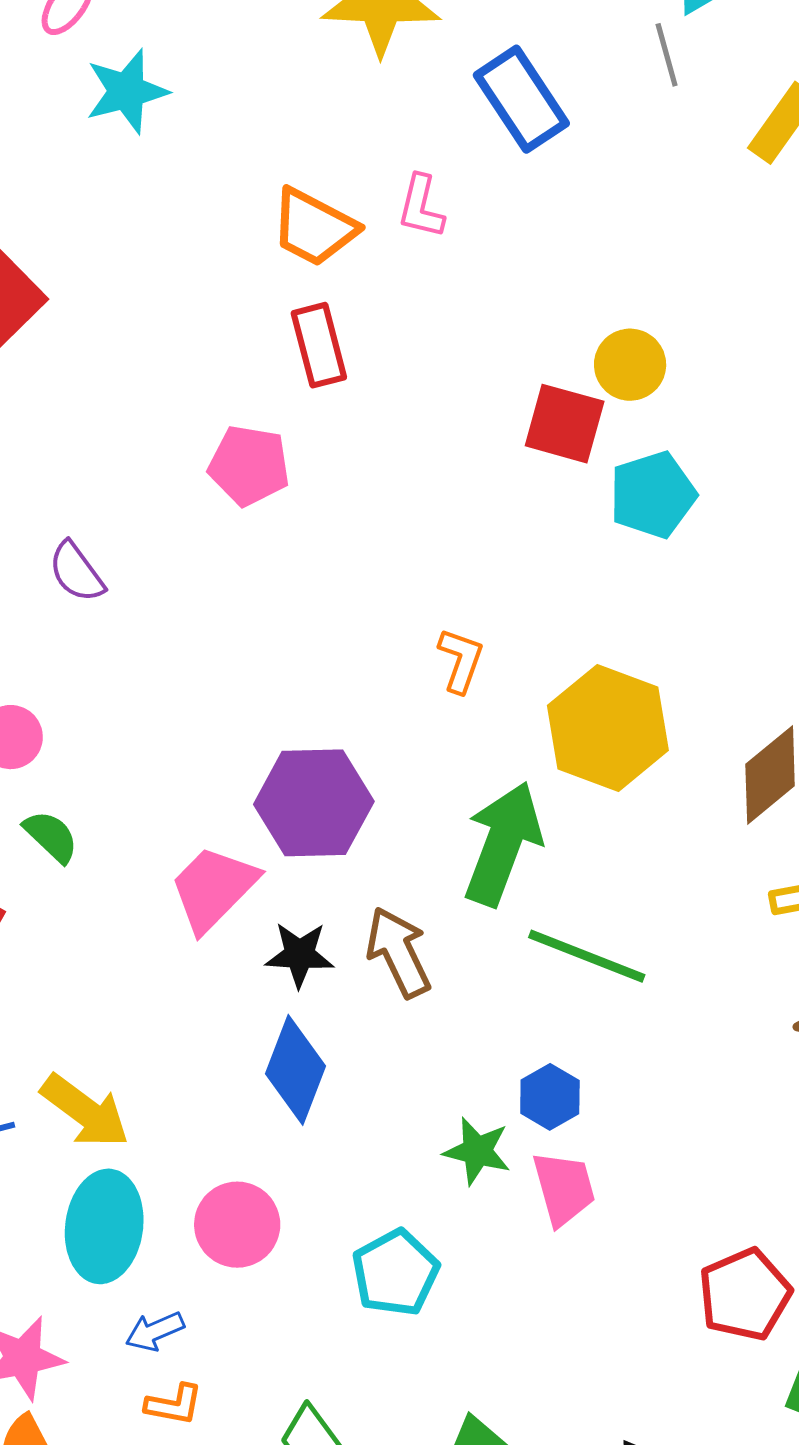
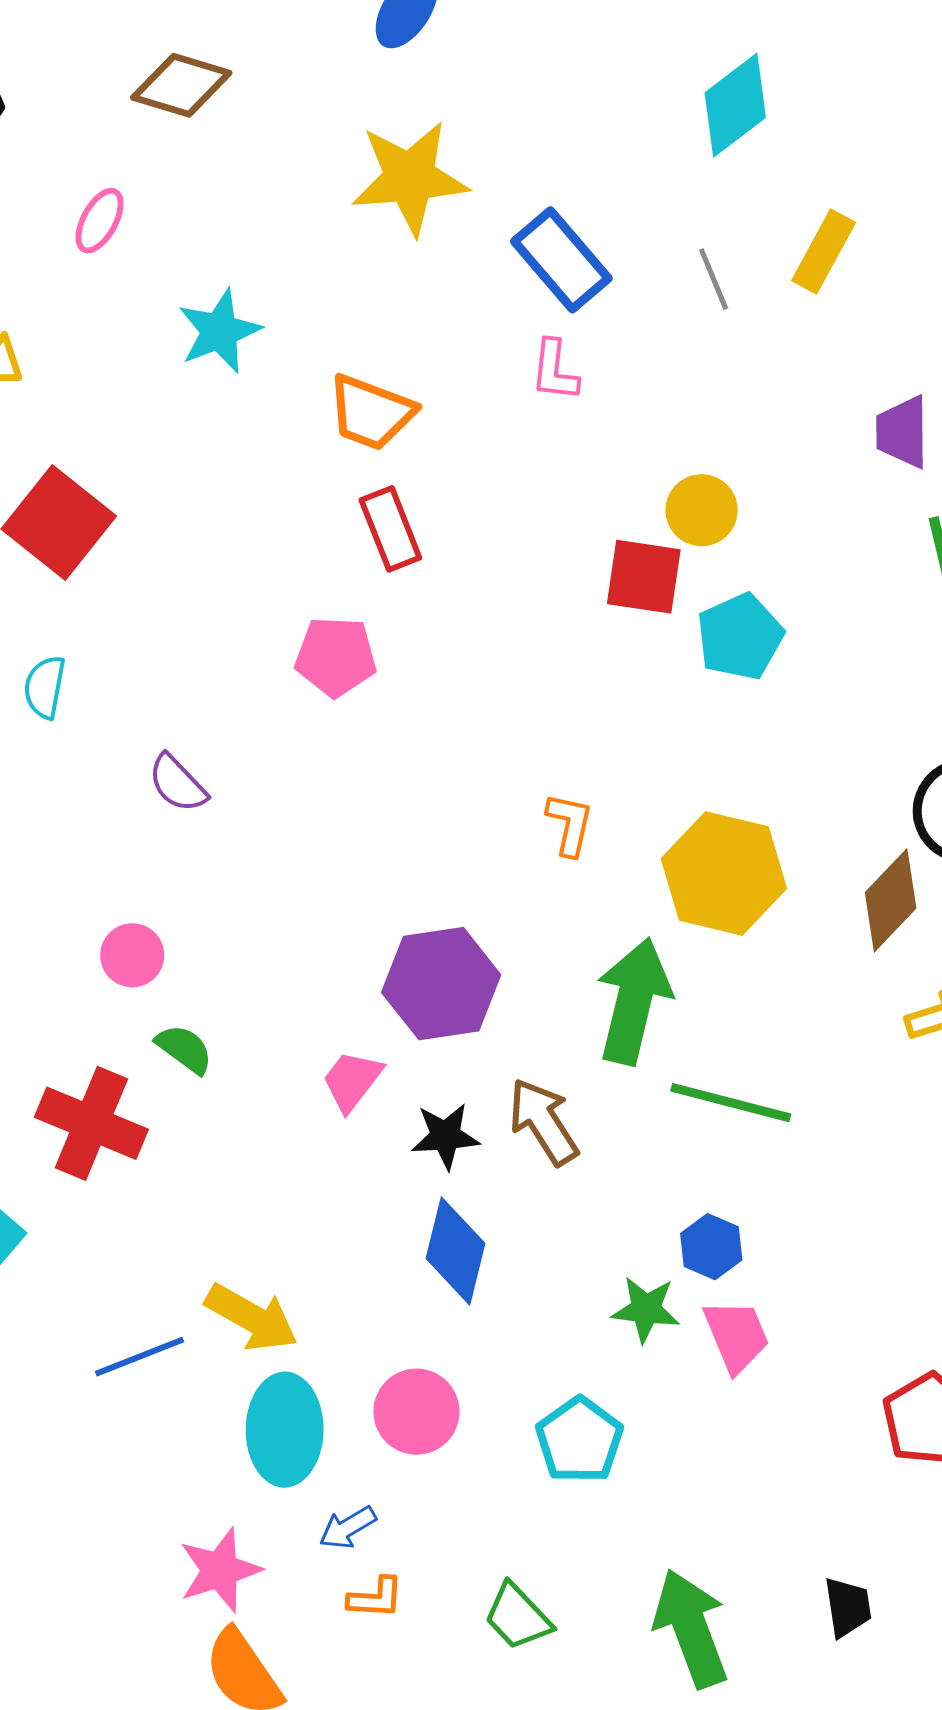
gray line: (667, 55) -> (714, 279), moved
cyan star: (127, 91) -> (219, 331), moved
pink L-shape: (421, 207) -> (555, 371), moved
pink trapezoid: (213, 888) -> (352, 1081), size x0.7

